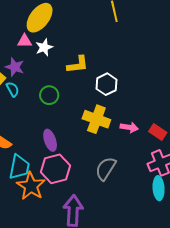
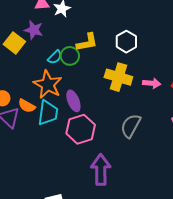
yellow L-shape: (78, 65) -> (87, 42), moved
cyan semicircle: (13, 89) -> (55, 57), moved, turned 77
cyan trapezoid: (19, 167) -> (48, 113), moved
orange star: (31, 186) -> (48, 84), moved

